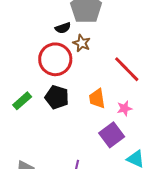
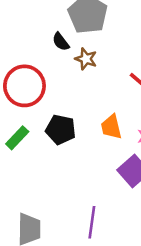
black semicircle: (63, 28) -> (61, 42), turned 77
red circle: (55, 59) -> (24, 86), moved

